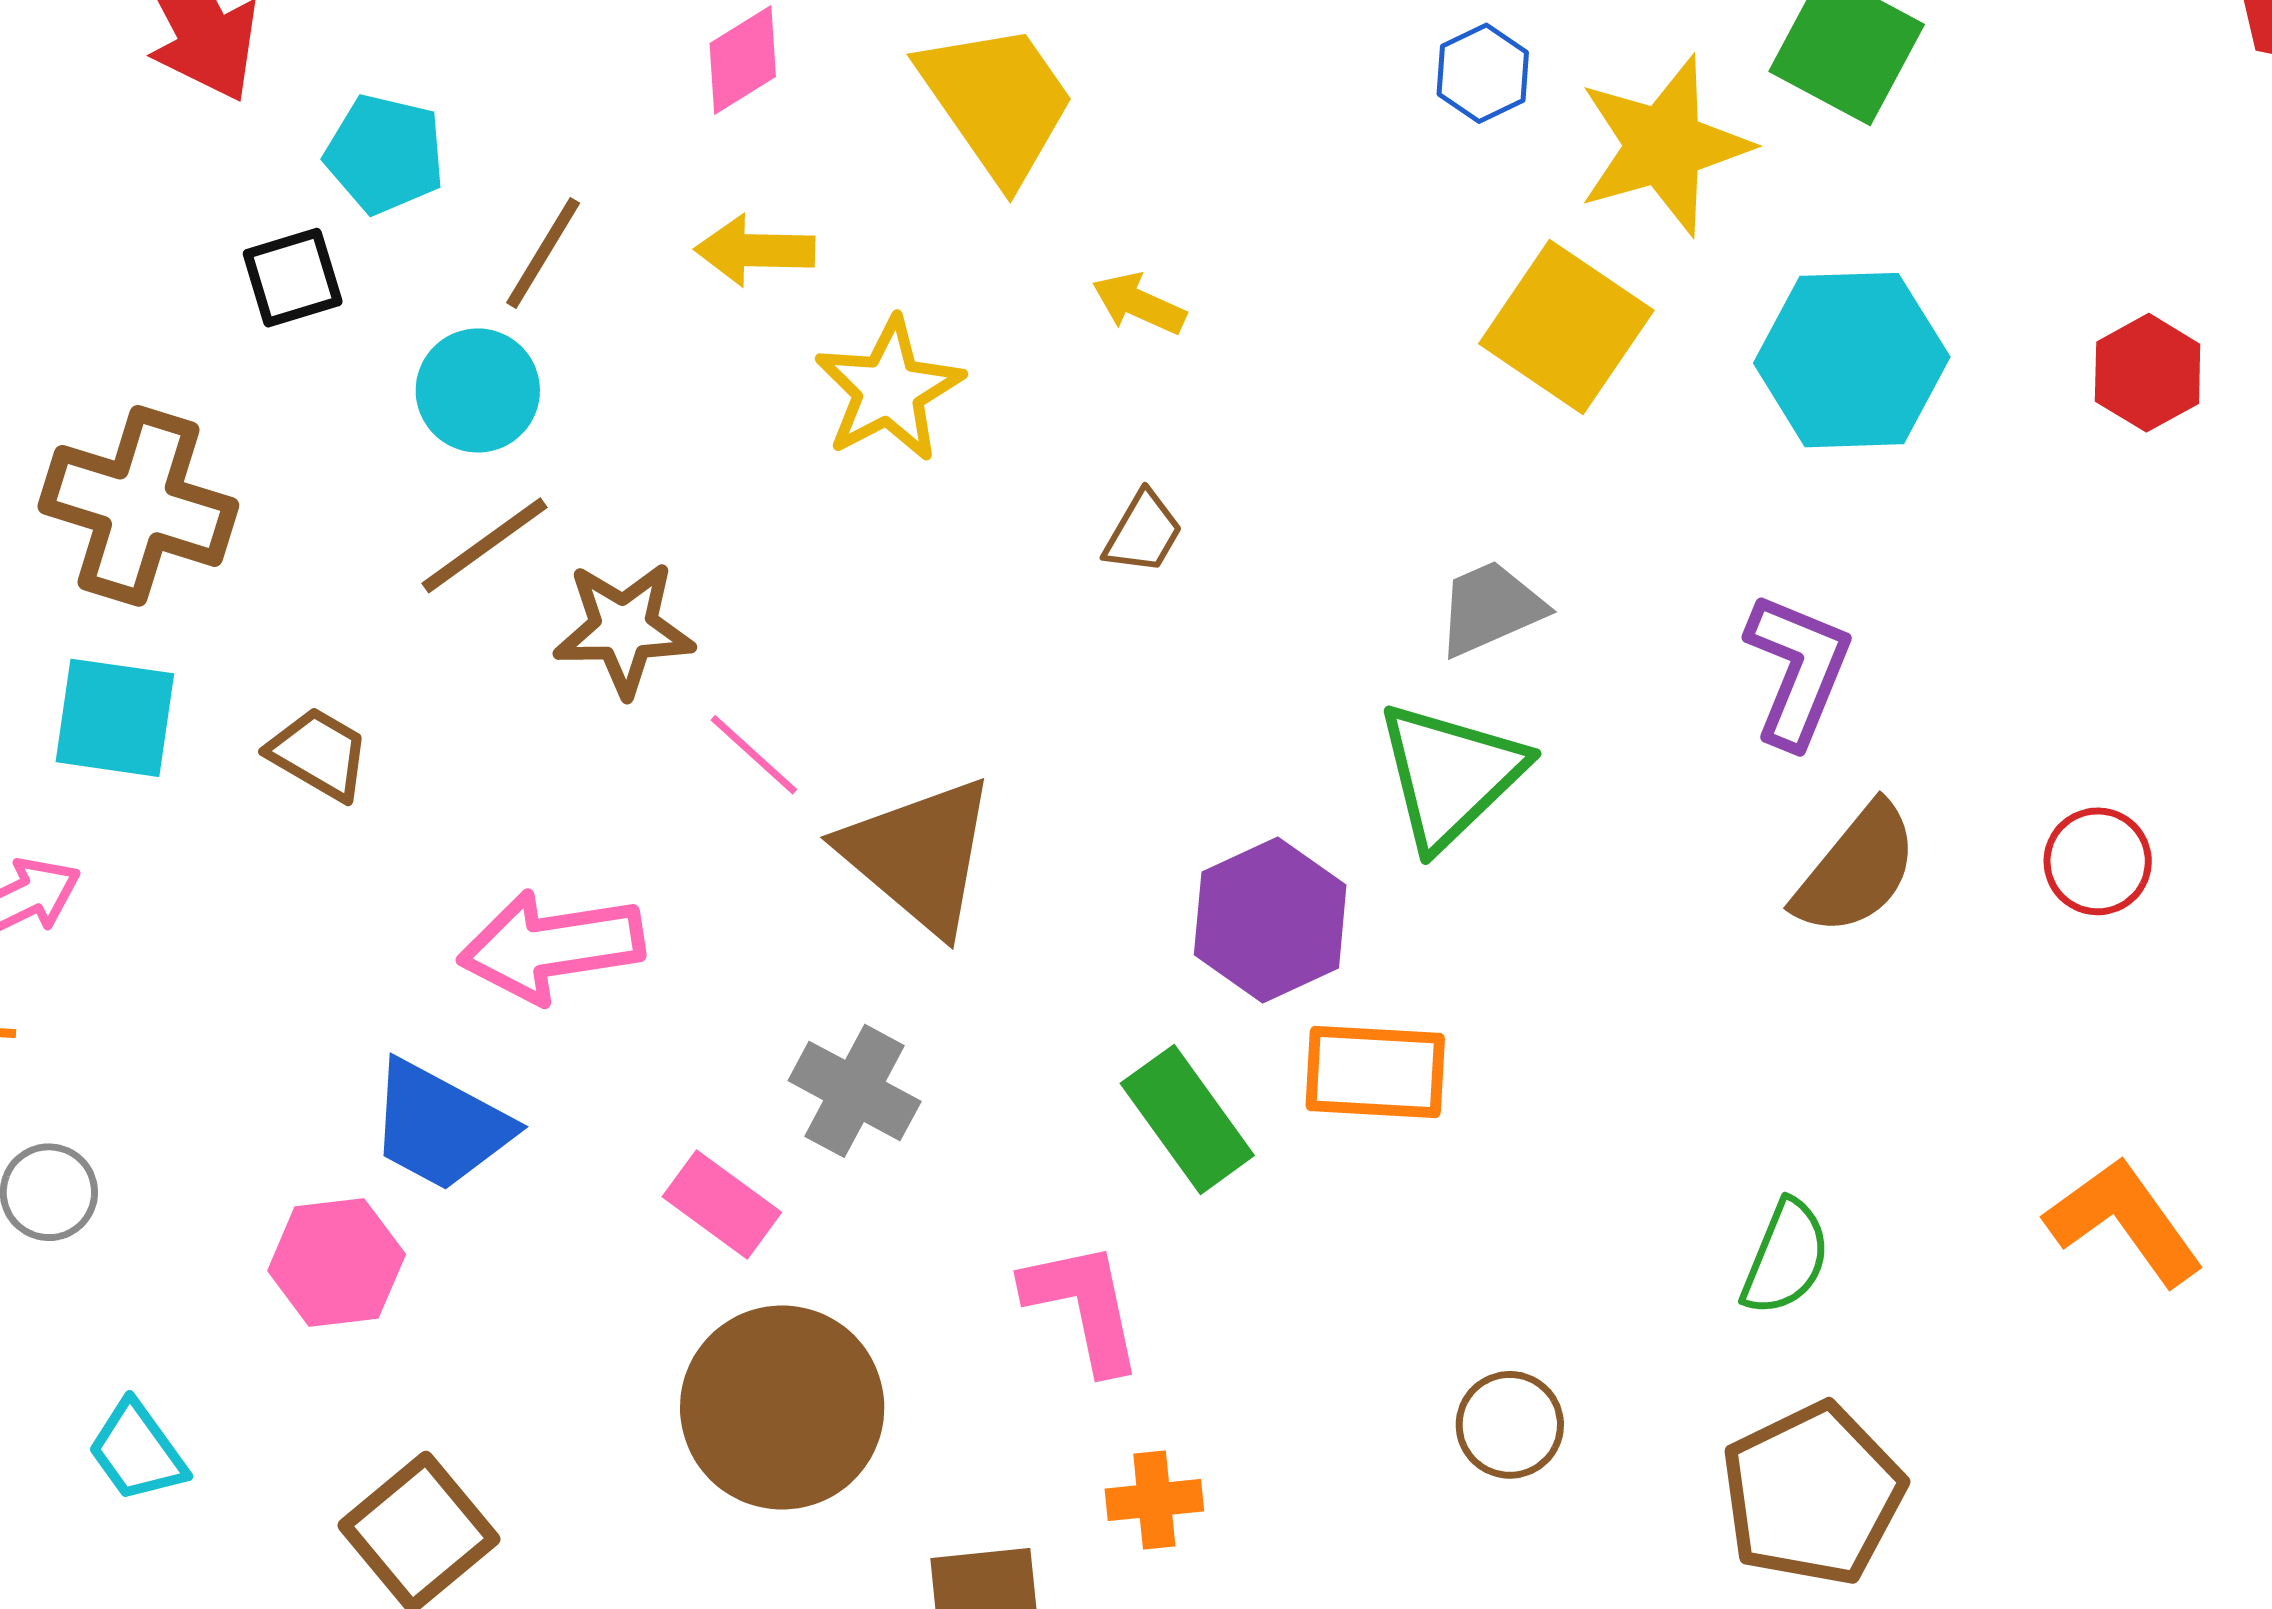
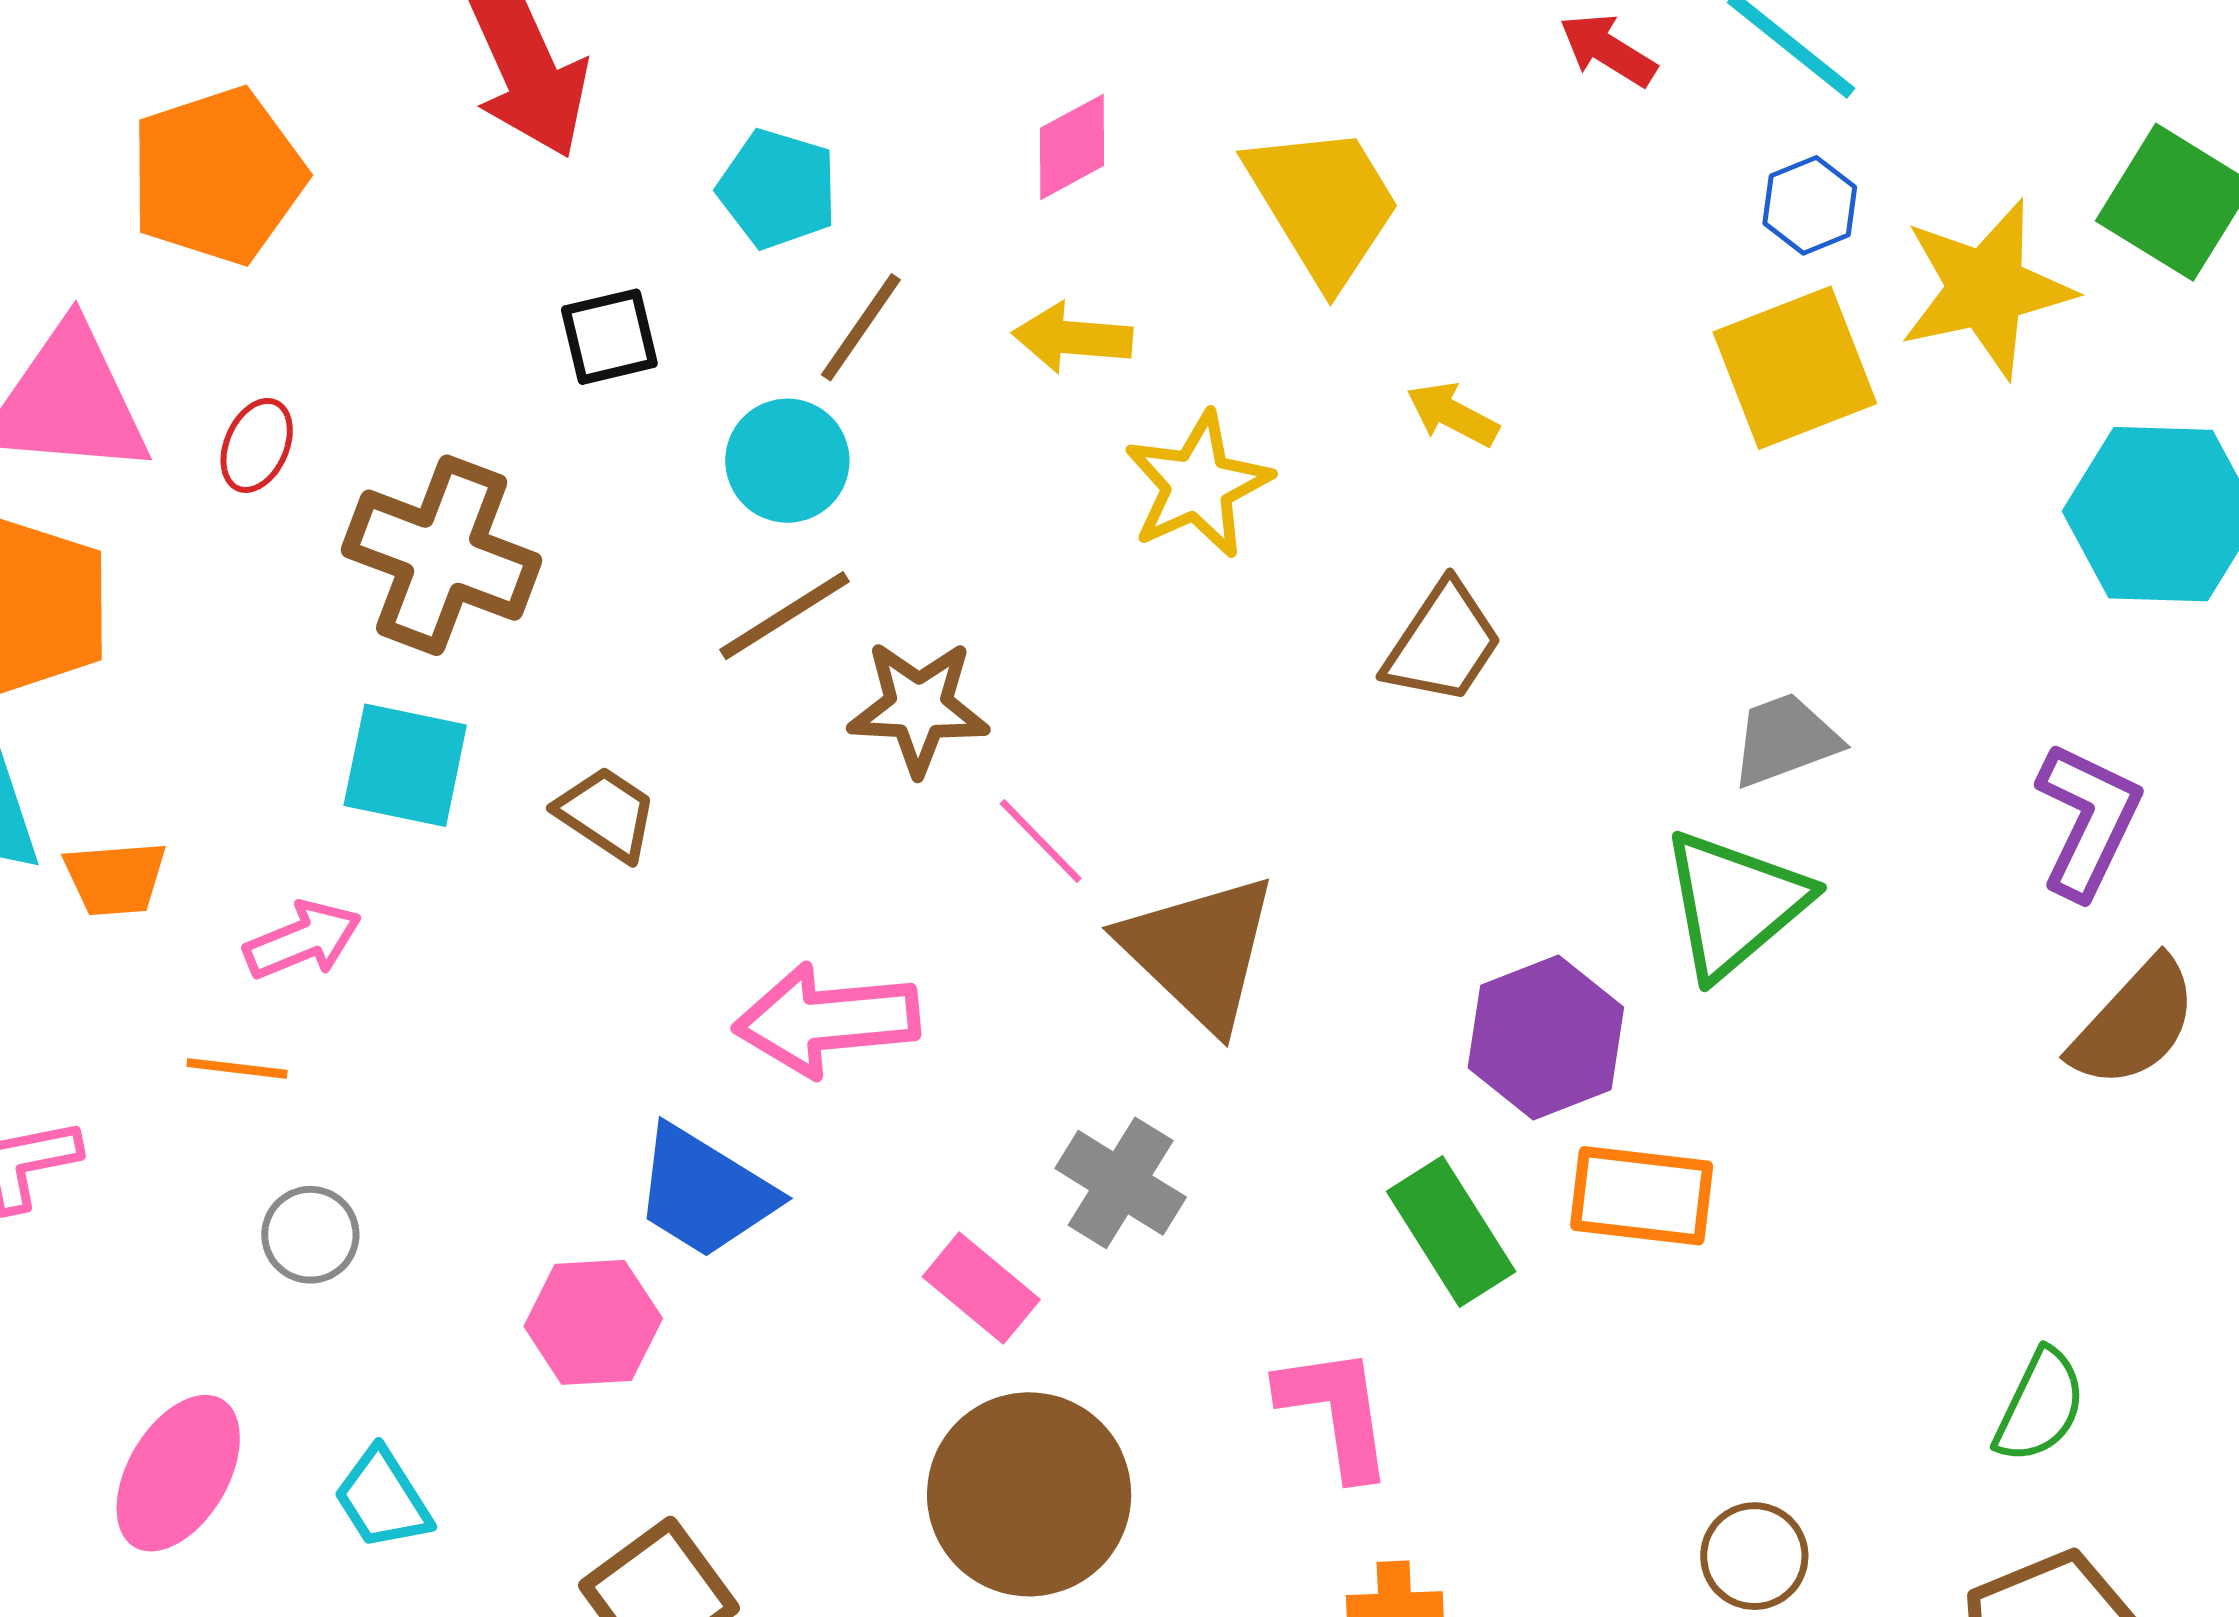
cyan pentagon: (385, 154) -> (778, 189), moved
yellow square: (1566, 327) -> (1795, 368), moved, turned 31
brown trapezoid: (1143, 533) -> (1443, 643), size x1.5

